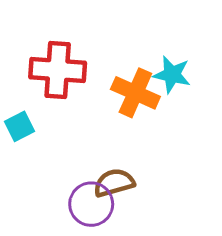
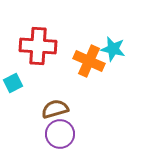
brown semicircle: (114, 183) -> (55, 109), moved

